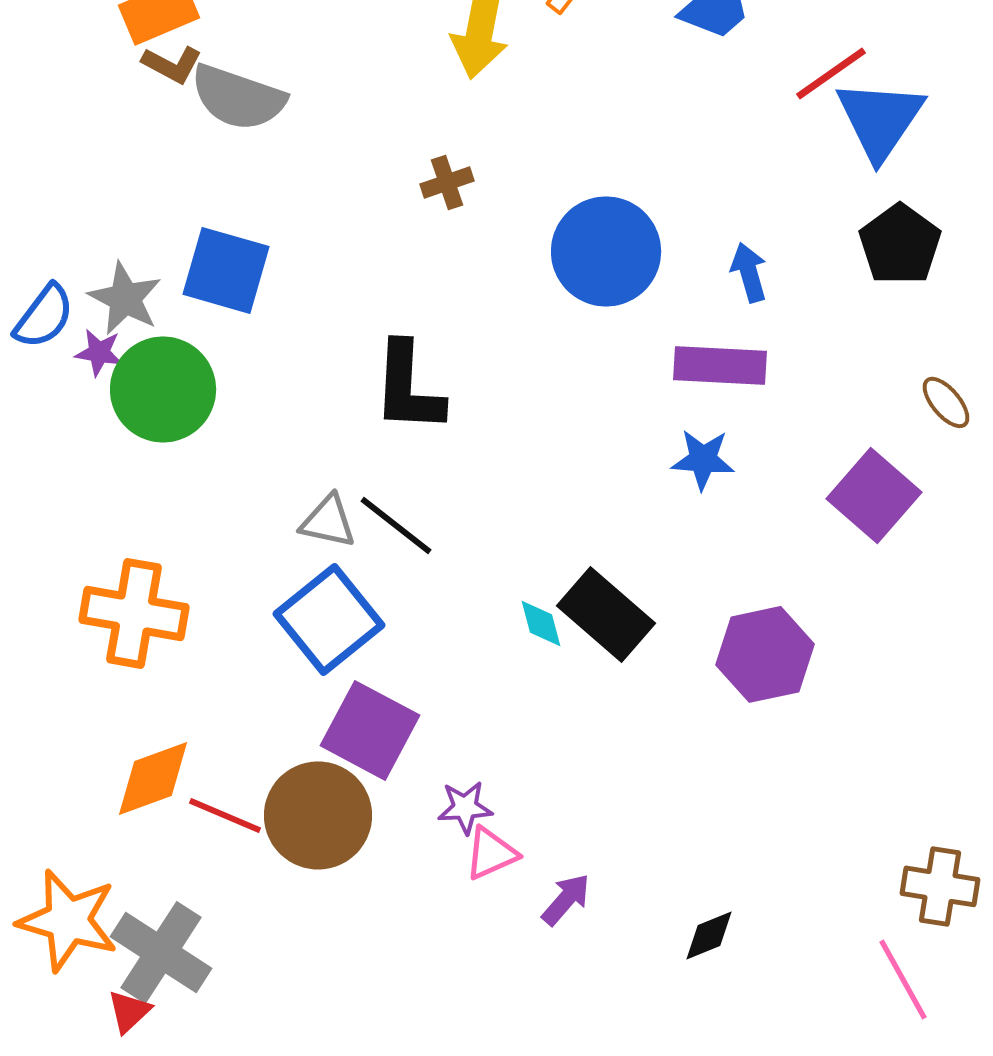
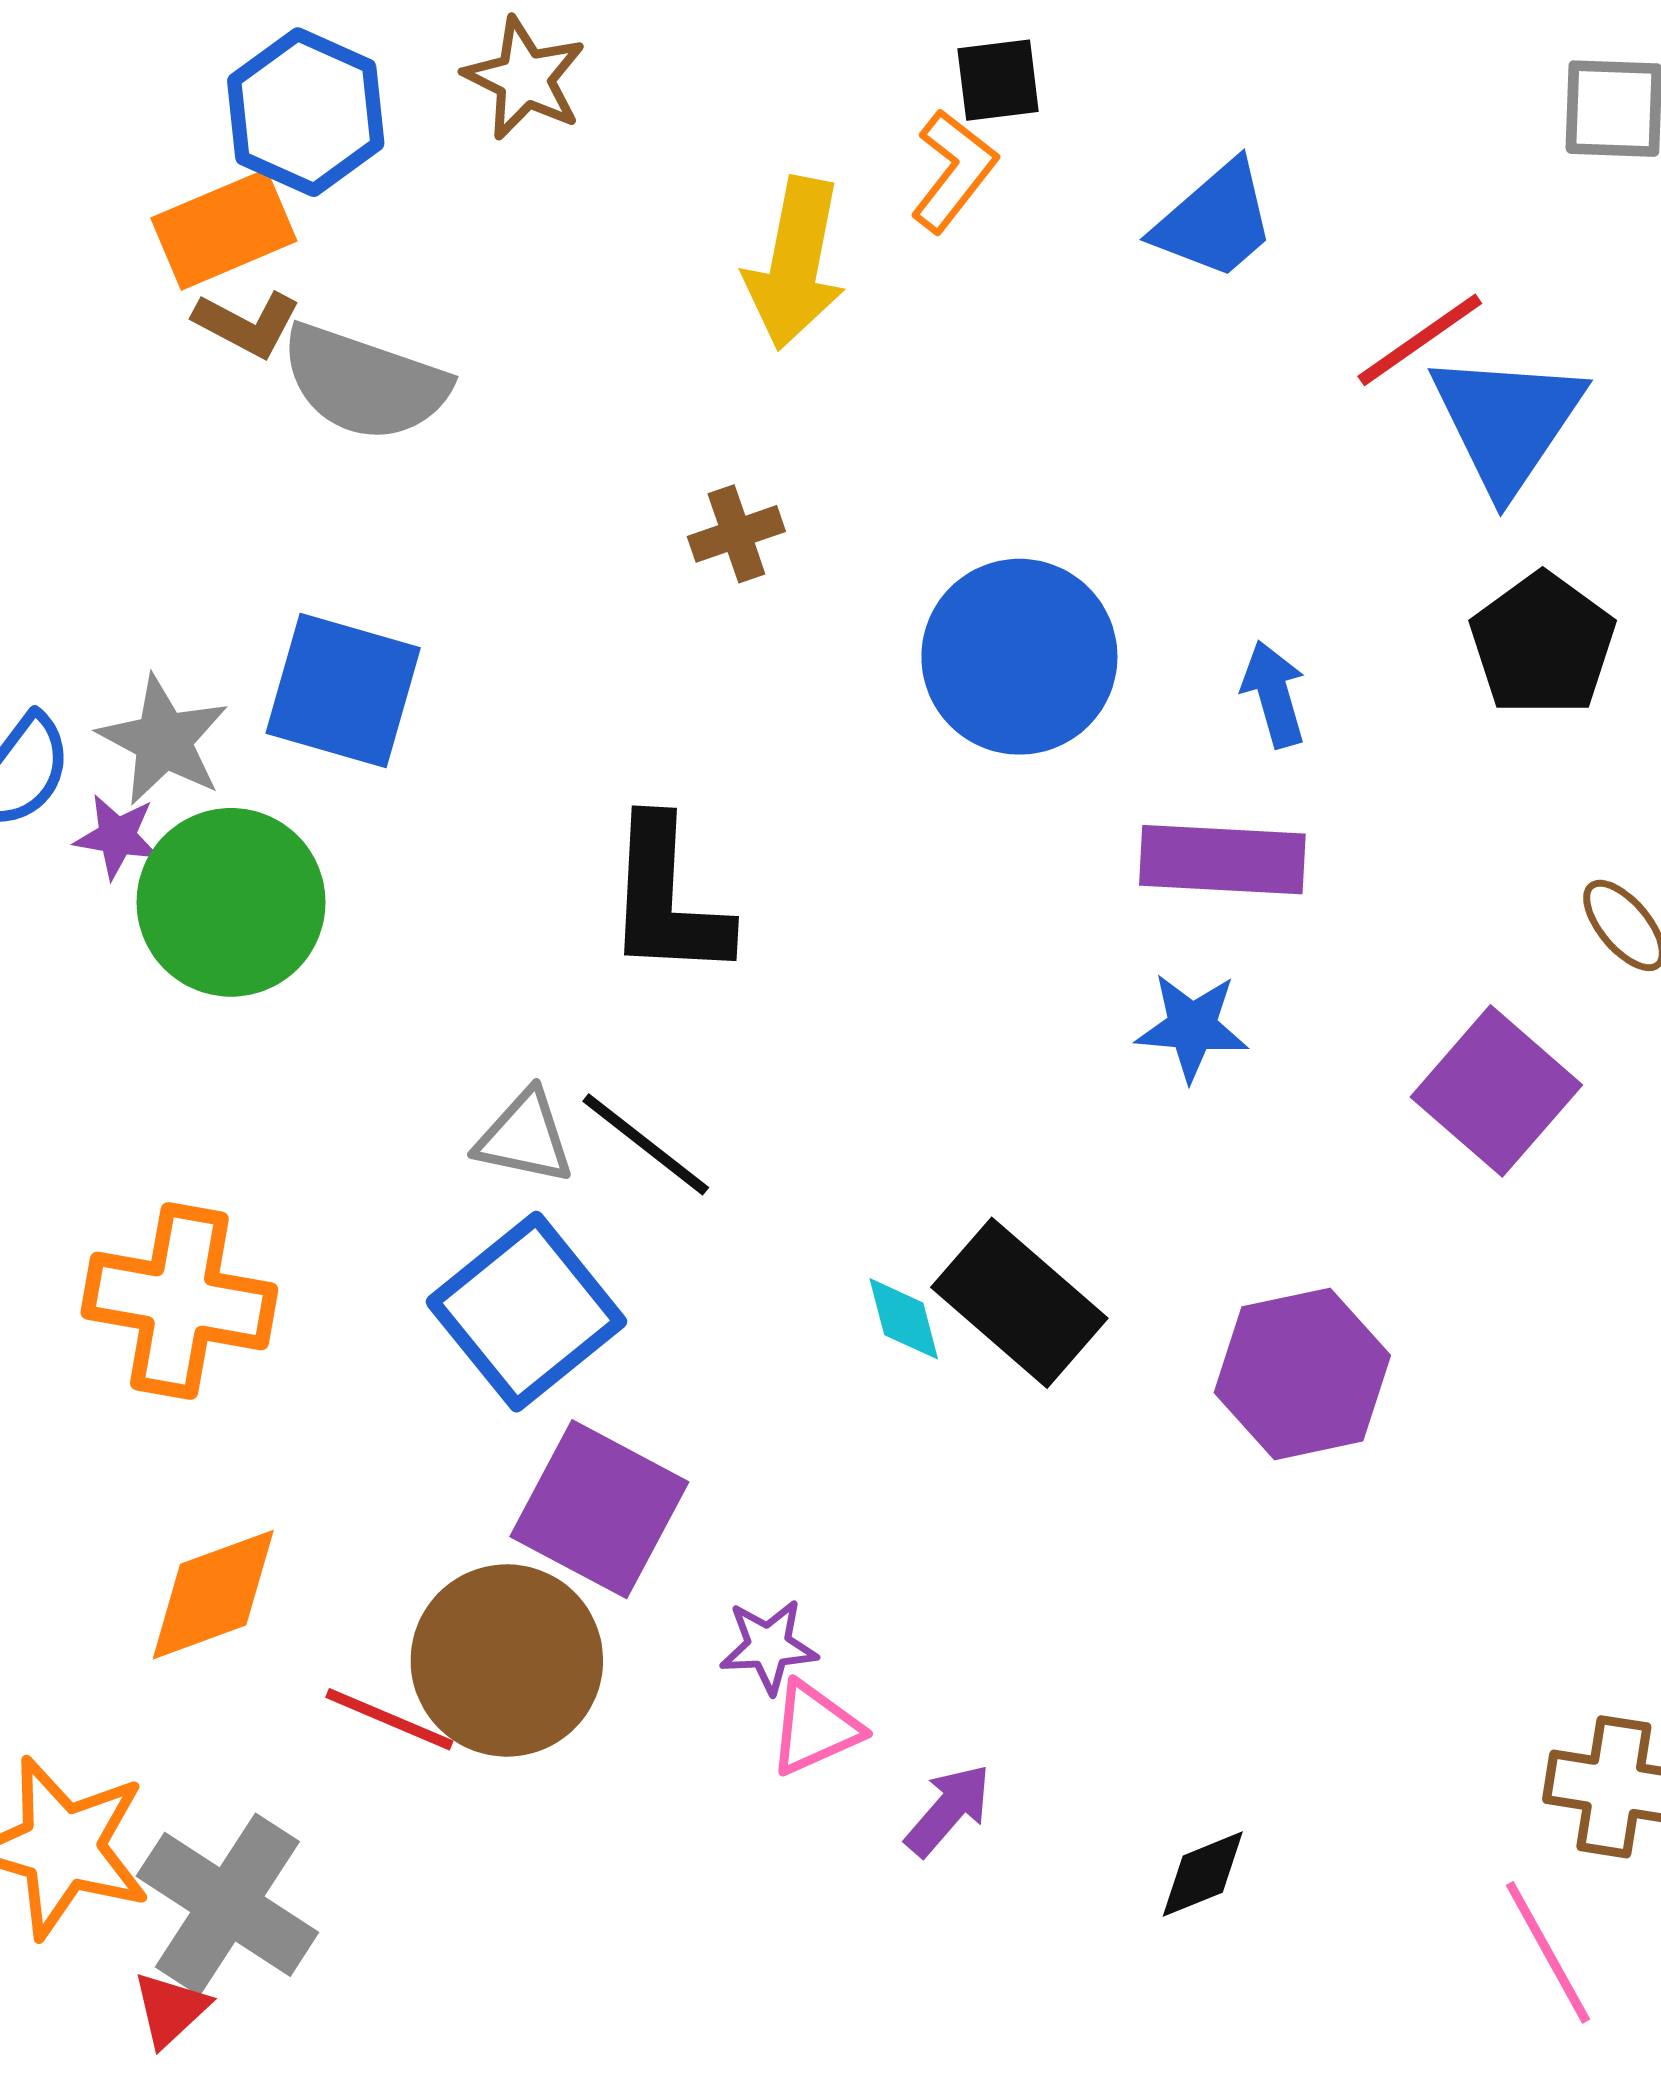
red line: (225, 815) -> (389, 1719), moved

